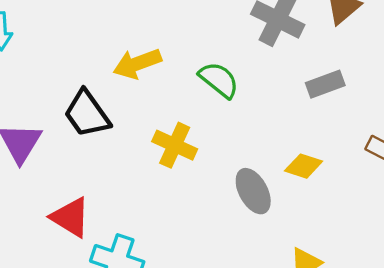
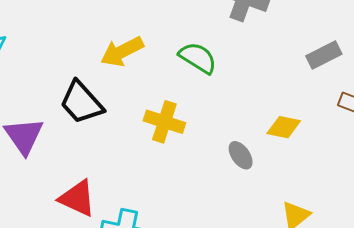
gray rectangle: (325, 84) -> (324, 55), moved
gray ellipse: (253, 191) -> (241, 155), size x0.7

